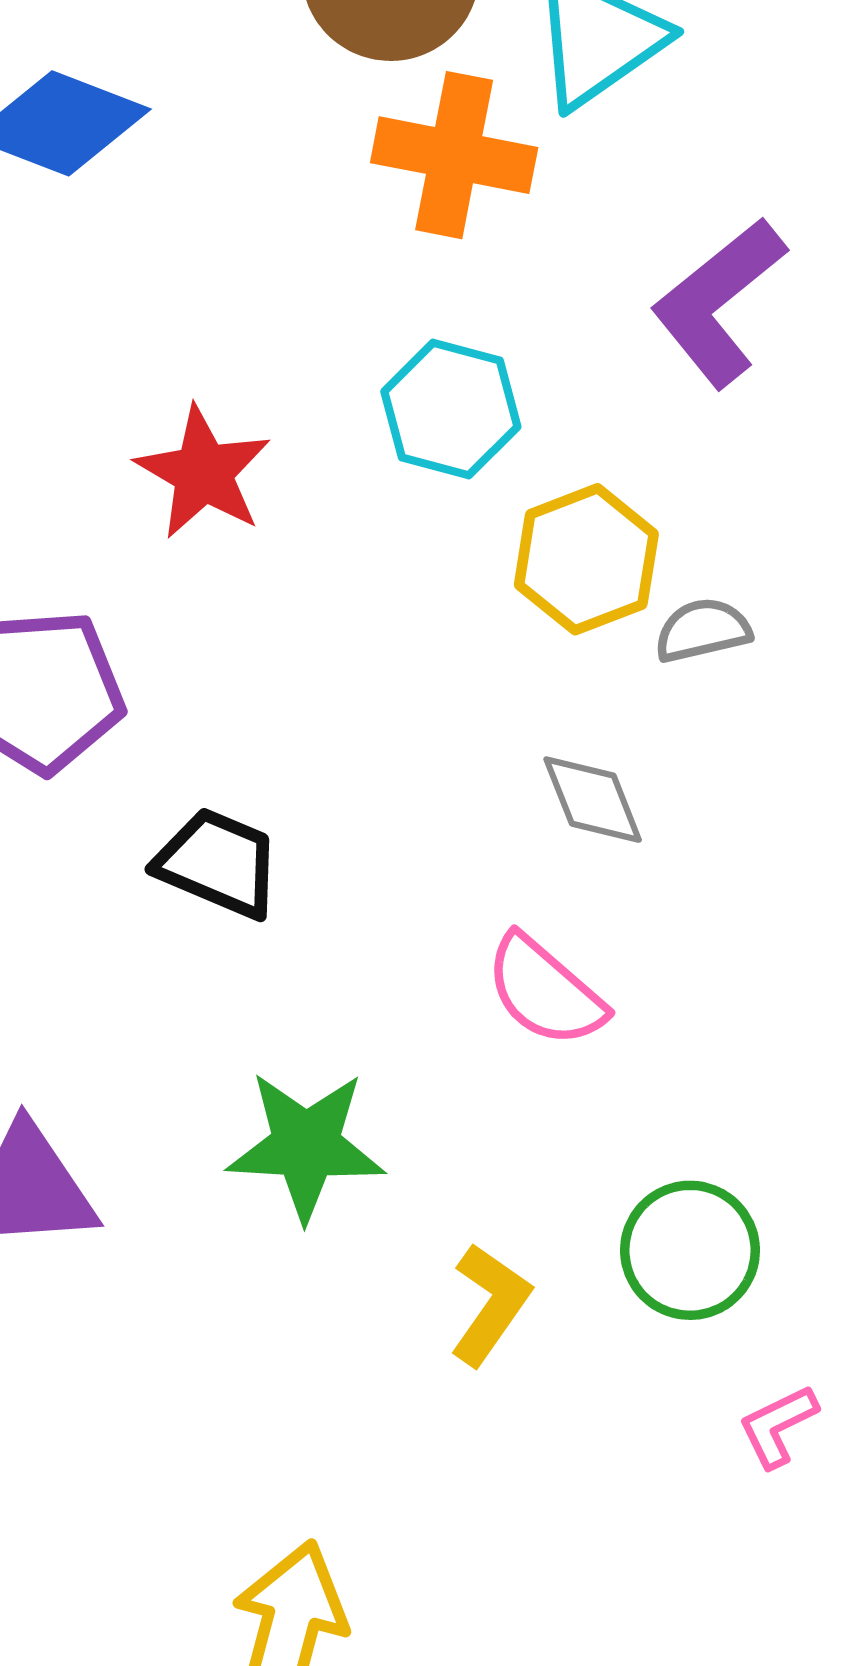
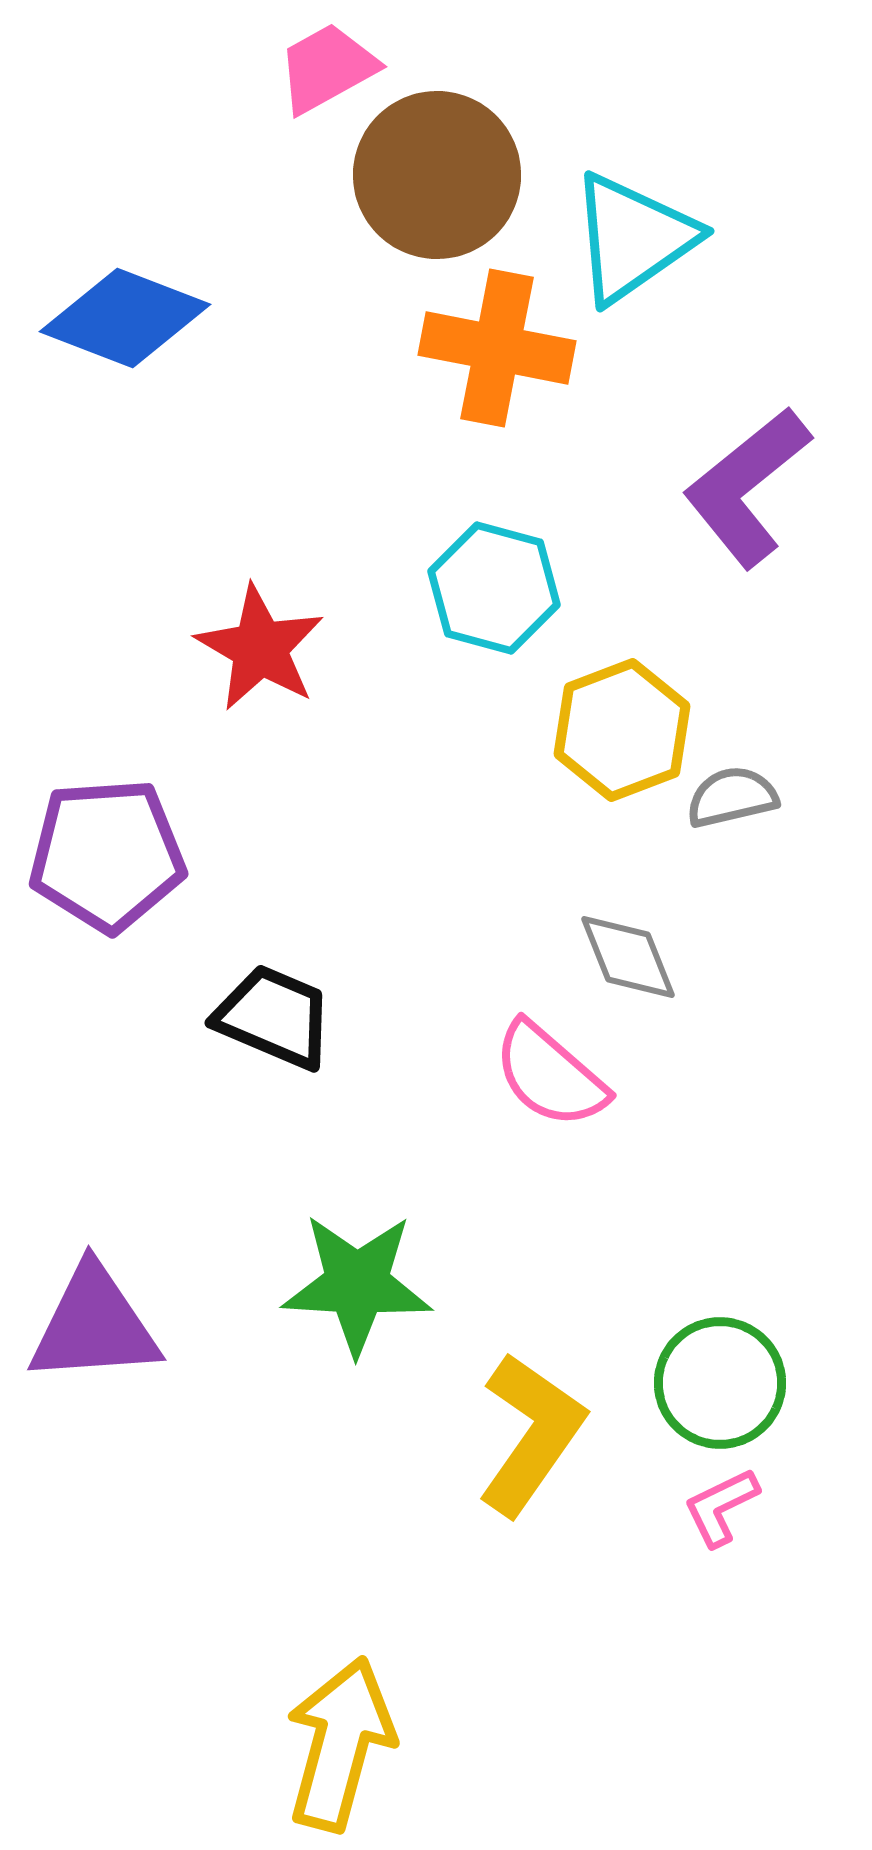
pink semicircle: (545, 991) -> (550, 1075), moved
yellow L-shape: (490, 1304) -> (531, 1434), size x1.4
pink L-shape: (778, 1426) -> (721, 1507), moved

